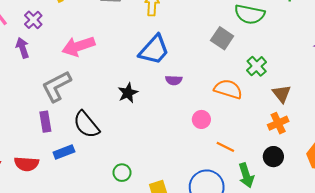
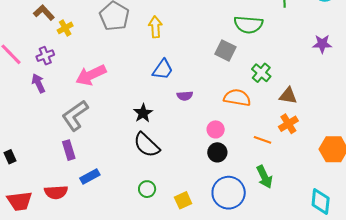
purple cross: (33, 20) -> (45, 56), turned 30
blue trapezoid: (154, 50) -> (163, 69), size x0.7
brown triangle: (282, 94) -> (288, 96), turned -36
black semicircle: (86, 125) -> (147, 145), moved
orange line: (225, 147) -> (263, 140), moved
black circle: (273, 157) -> (217, 152), moved

